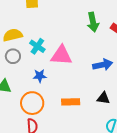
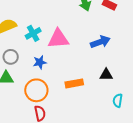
cyan cross: (37, 46) -> (33, 33), turned 35
gray circle: (13, 56) -> (11, 57), moved

